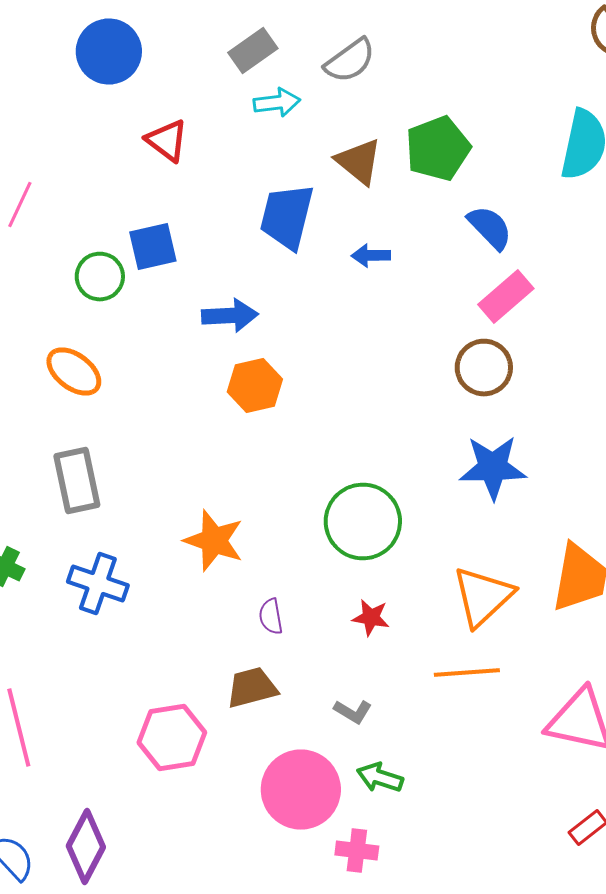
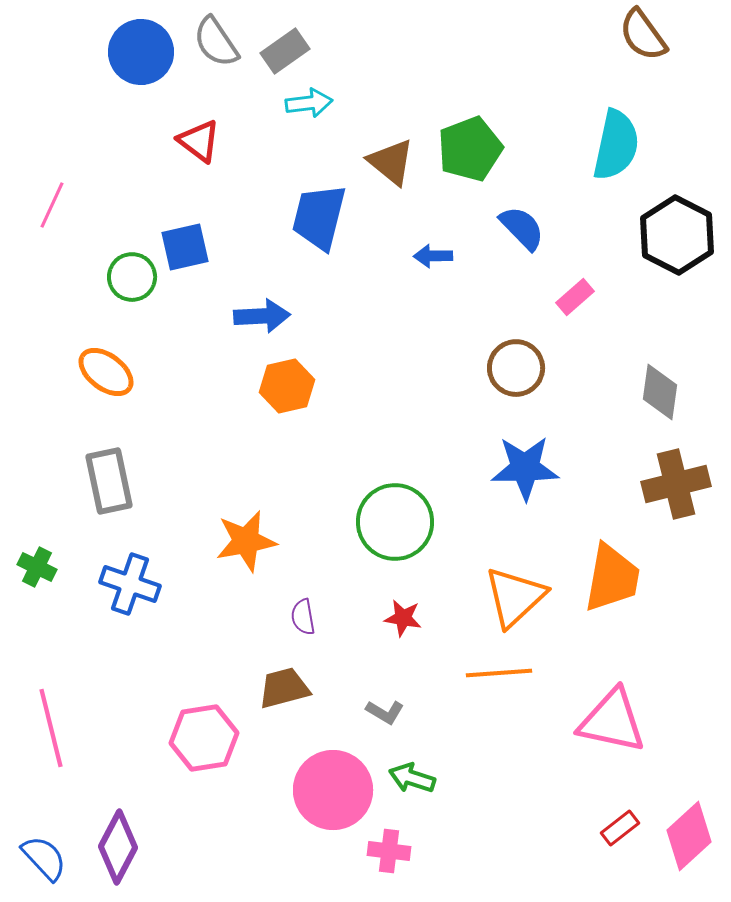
gray semicircle: (350, 60) -> (216, 42), moved, turned 92
blue arrow: (371, 256) -> (433, 256), moved
pink rectangle: (506, 296) -> (575, 297), moved, size x0.7
orange star: (214, 540) -> (246, 541), turned -30

